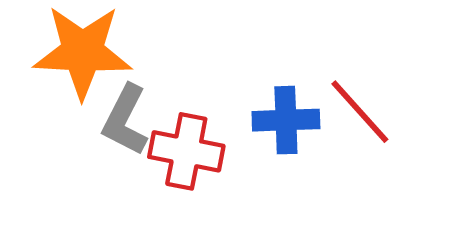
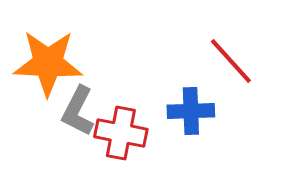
red line: (360, 112) -> (231, 61), moved

